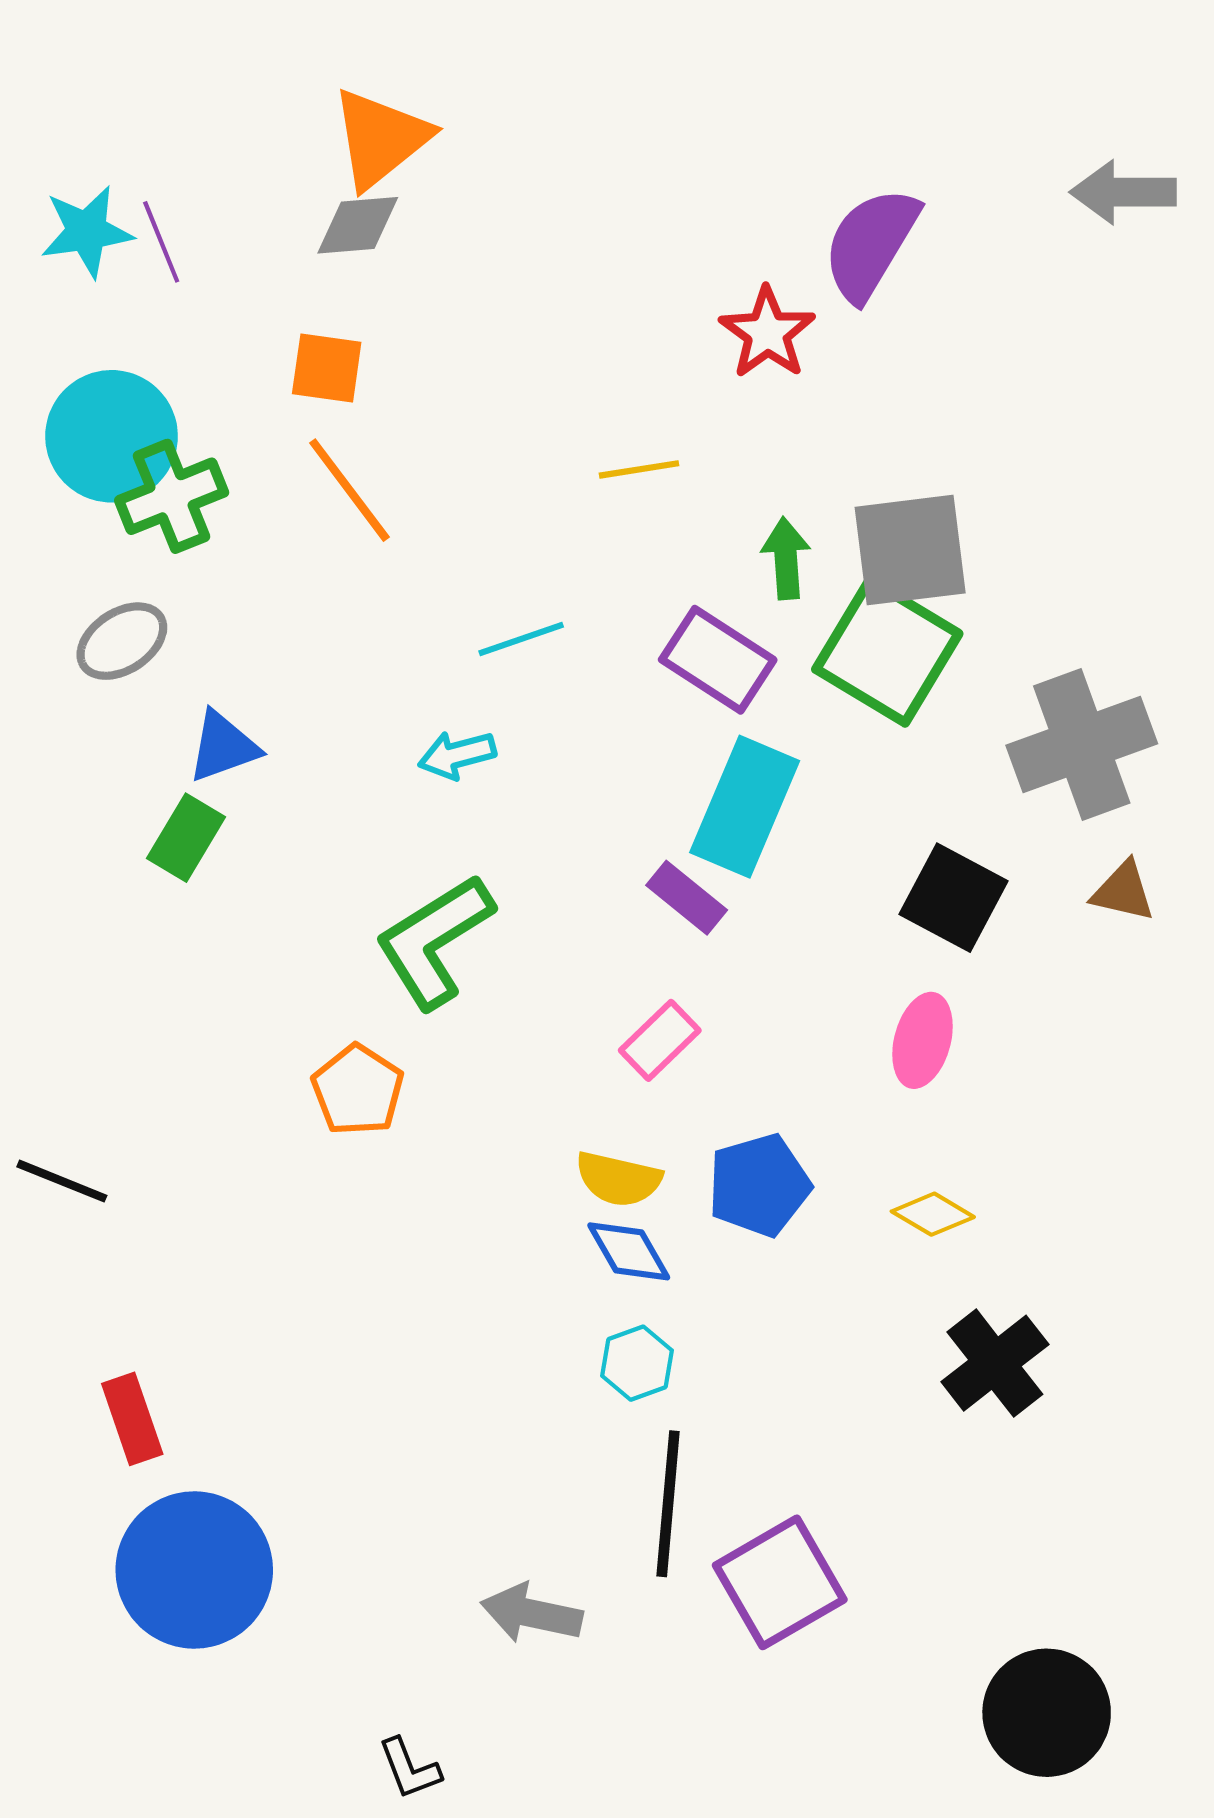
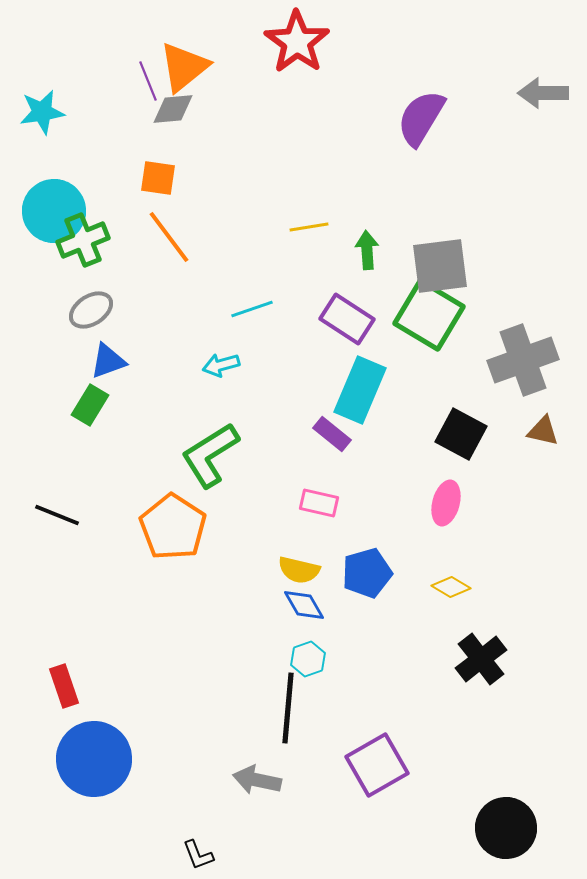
purple line: (161, 242) -> (148, 81), moved
red star: (767, 333) -> (297, 42), moved, size x1.4
green arrow: (786, 558) -> (367, 250), moved
gray ellipse: (122, 641) -> (91, 310), moved
pink rectangle: (660, 1040) -> (319, 503), turned 57
orange pentagon: (358, 1090) -> (173, 527), size x1.5
black line: (62, 1181) -> (57, 515), moved
black line: (668, 1504) -> (288, 708), moved

